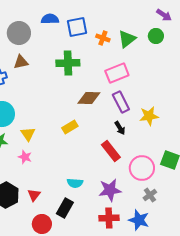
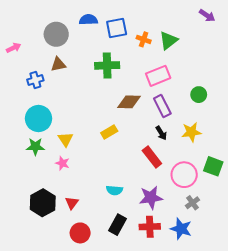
green circle: (156, 36) -> (199, 95), moved
yellow star: (149, 116) -> (191, 132), moved
black rectangle: (65, 208) -> (118, 225), moved

